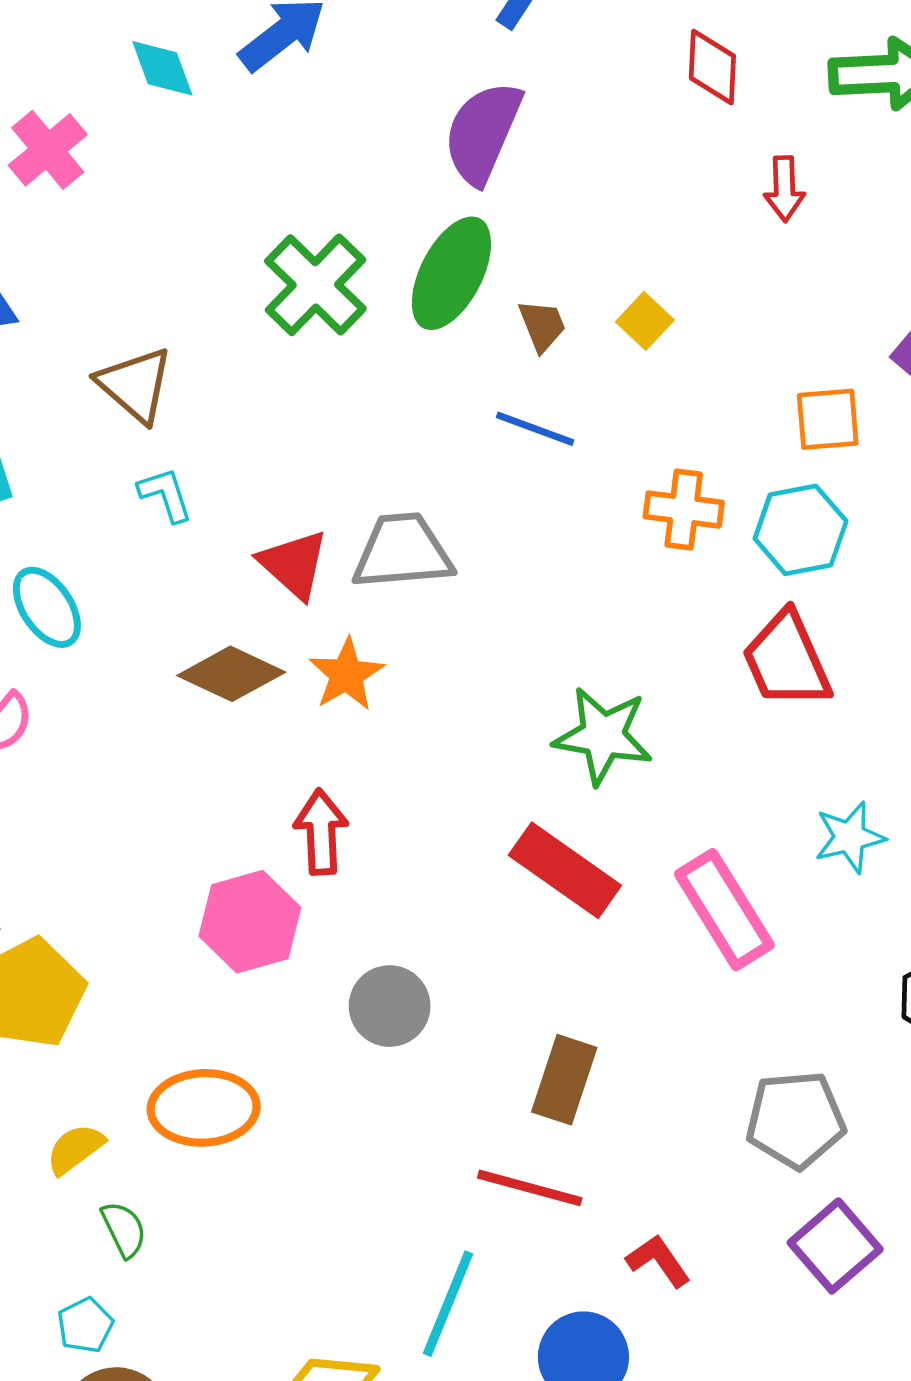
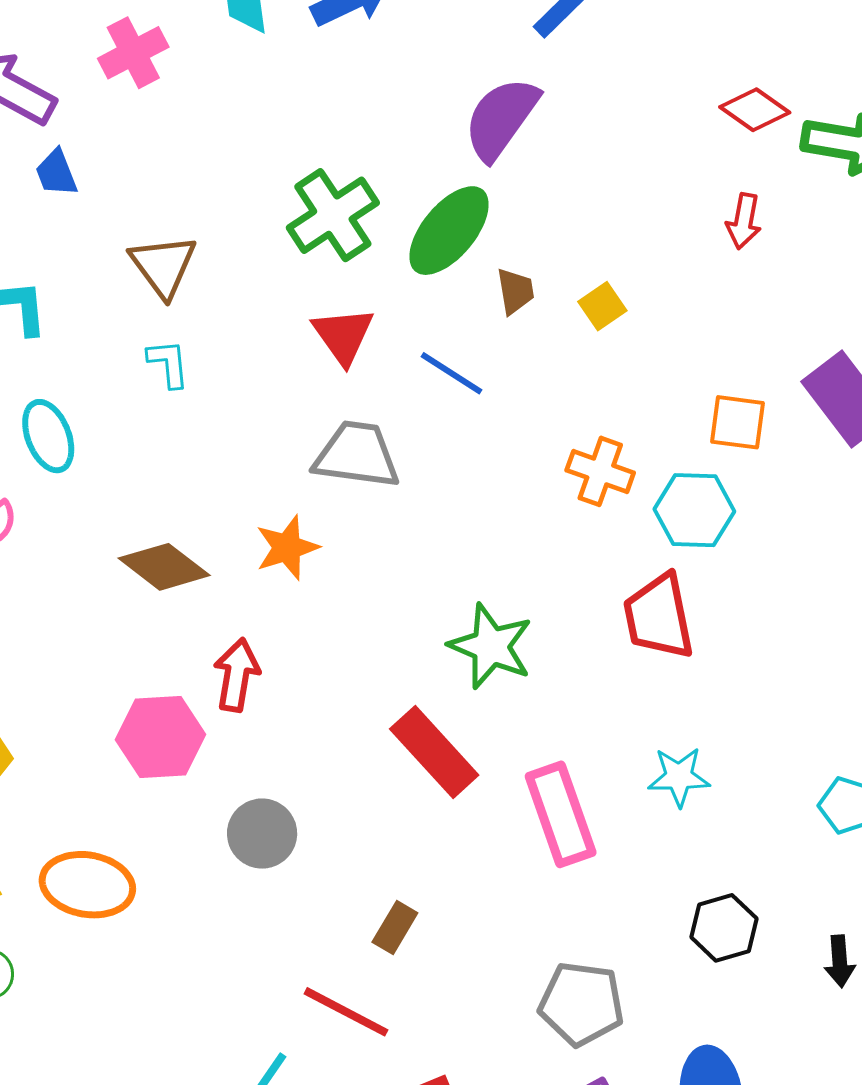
red diamond: (712, 67) -> (755, 110), moved, turned -70
blue line: (535, 429) -> (452, 373), moved
red triangle: (294, 564) -> (343, 335), moved
brown diamond: (231, 674) -> (164, 567), moved
brown rectangle: (564, 1080) -> (395, 927), size x0.7

